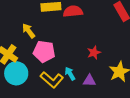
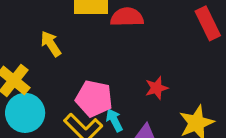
pink pentagon: (44, 52) -> (94, 98), moved

